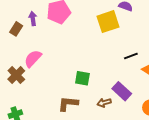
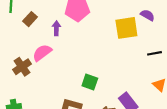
purple arrow: (33, 19) -> (56, 28), moved
black line: (131, 56) -> (155, 53), moved

